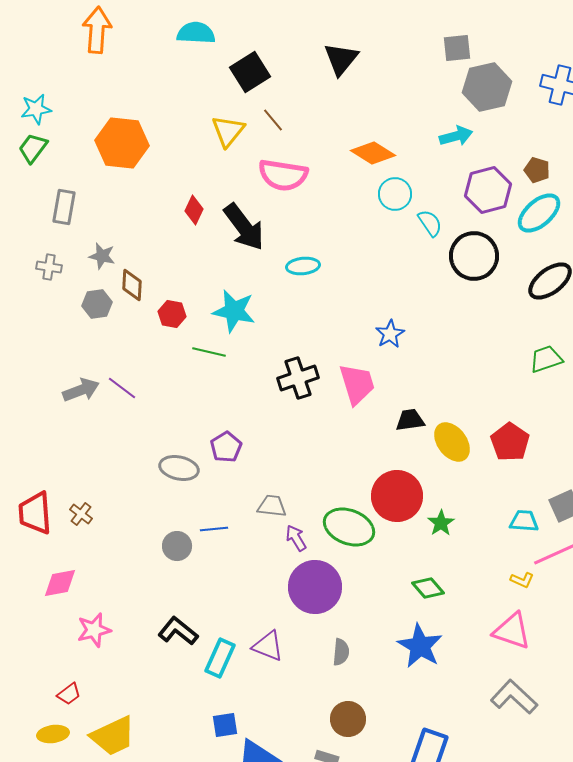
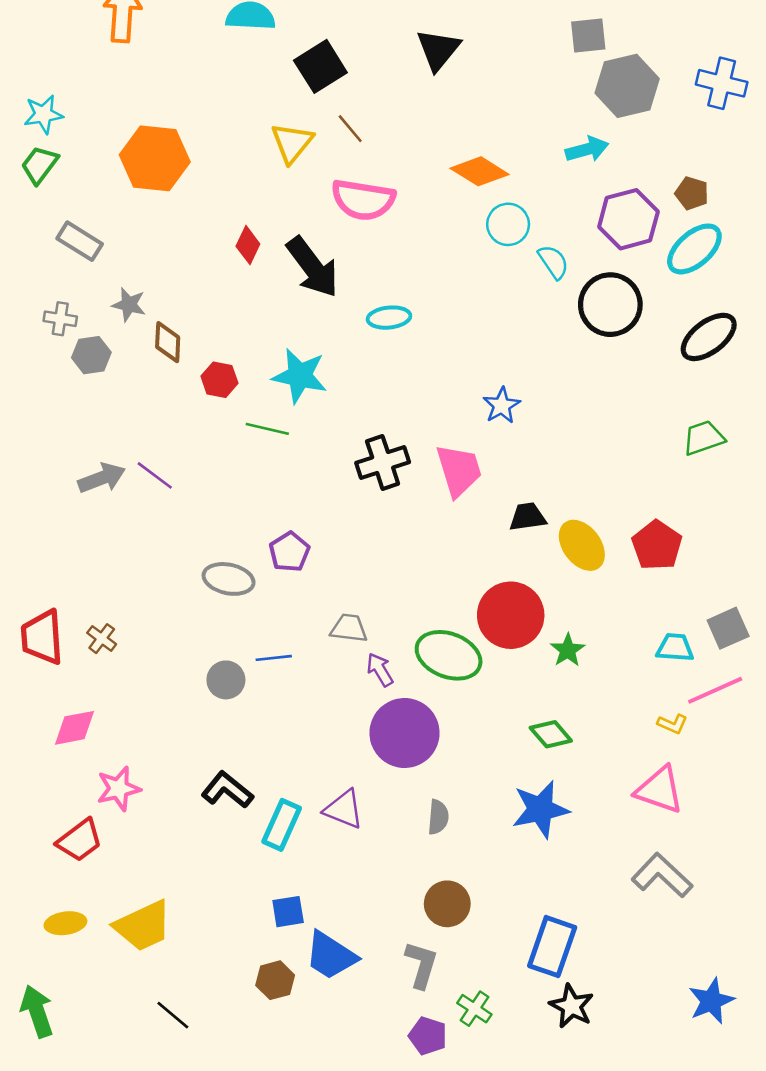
gray rectangle: (64, 207) -> (80, 241), turned -68
gray hexagon: (97, 304) -> (91, 355), moved
blue star: (420, 646) -> (540, 809), turned 30
red trapezoid: (69, 694) -> (80, 840), moved, size x1.5

